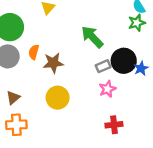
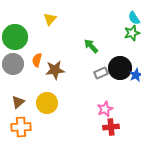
green arrow: (92, 37) -> (91, 46), size x0.7
pink star: (107, 89) -> (105, 109), moved
yellow circle: (58, 98) -> (47, 103), moved

